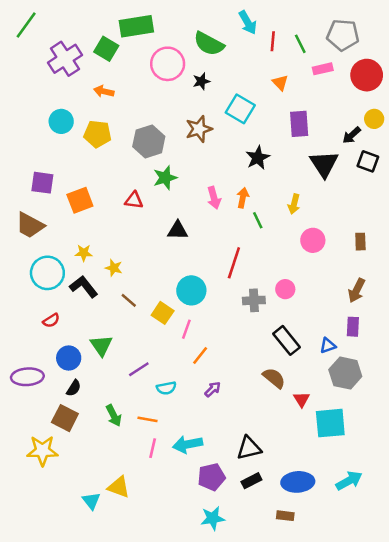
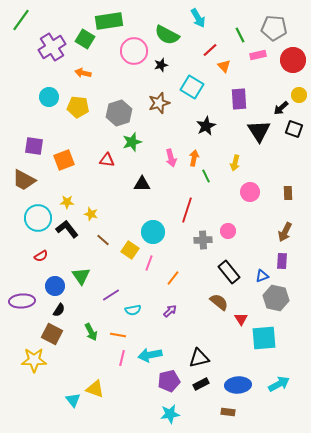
red line: (273, 41) -> (210, 50), moved, turned 42
orange line: (200, 356) -> (173, 278), moved

